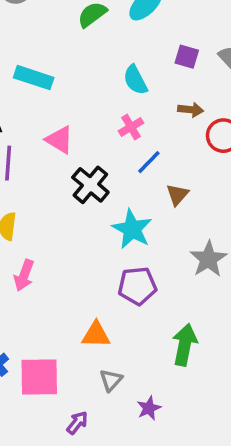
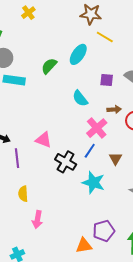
cyan rectangle: (34, 78) -> (14, 80), moved
pink cross: (131, 127) -> (97, 128), moved, size x1.5
blue line: (149, 162) -> (90, 151), moved
purple pentagon: (137, 286) -> (104, 231), moved

